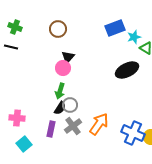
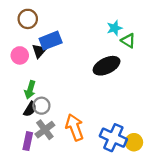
blue rectangle: (115, 28) -> (51, 41), moved
pink circle: (63, 68) -> (20, 55), moved
orange arrow: (99, 124) -> (75, 127), turned -55
purple rectangle: (51, 129) -> (28, 141), moved

